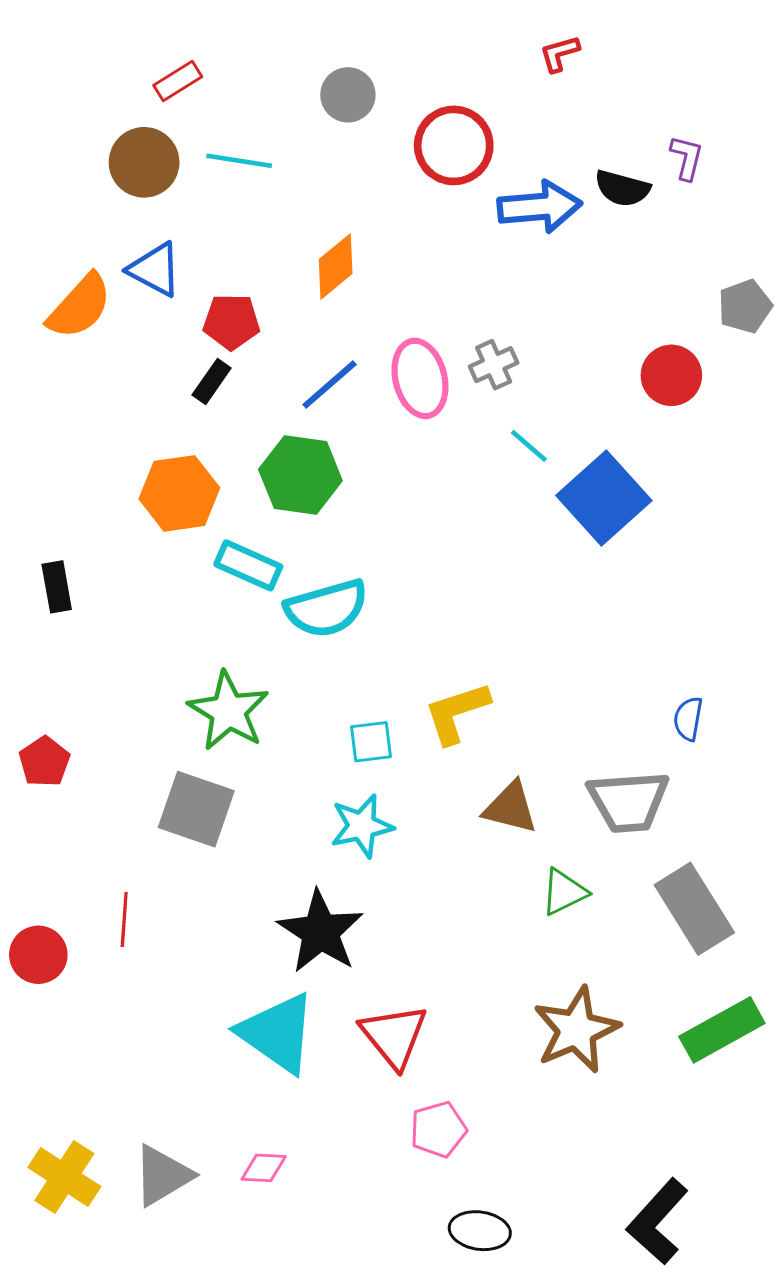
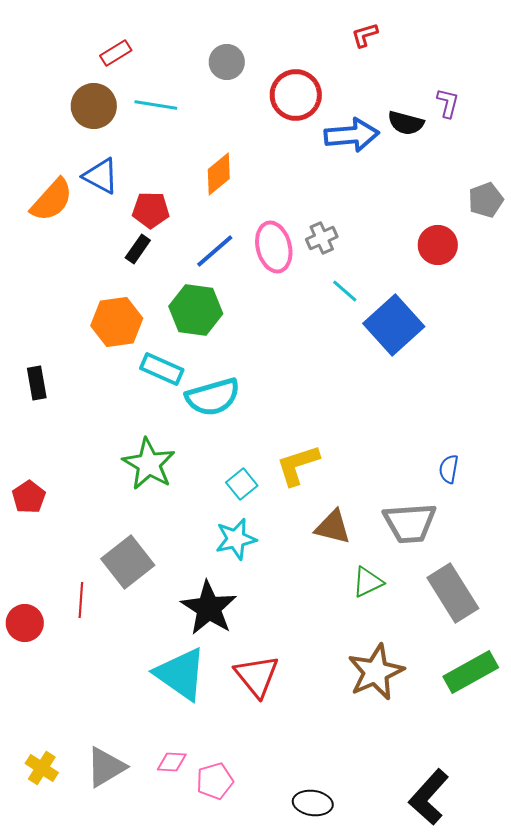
cyan square: (371, 742) -> (242, 484), turned -32
gray square: (196, 809) -> (128, 562), moved, turned 33
pink pentagon: (438, 1129) -> (215, 781), moved
yellow cross: (64, 1177) -> (42, 768), size x0.7

